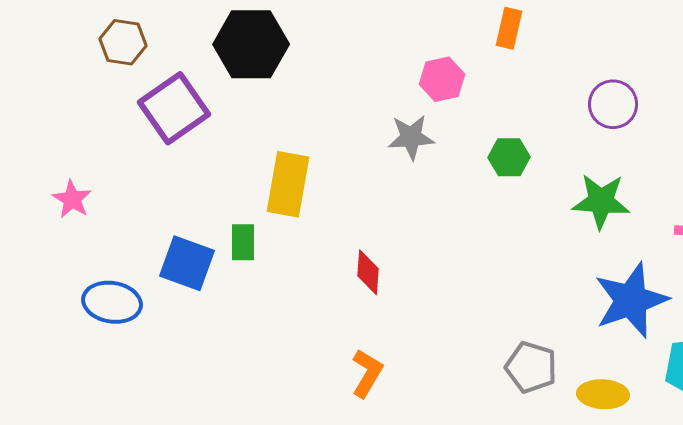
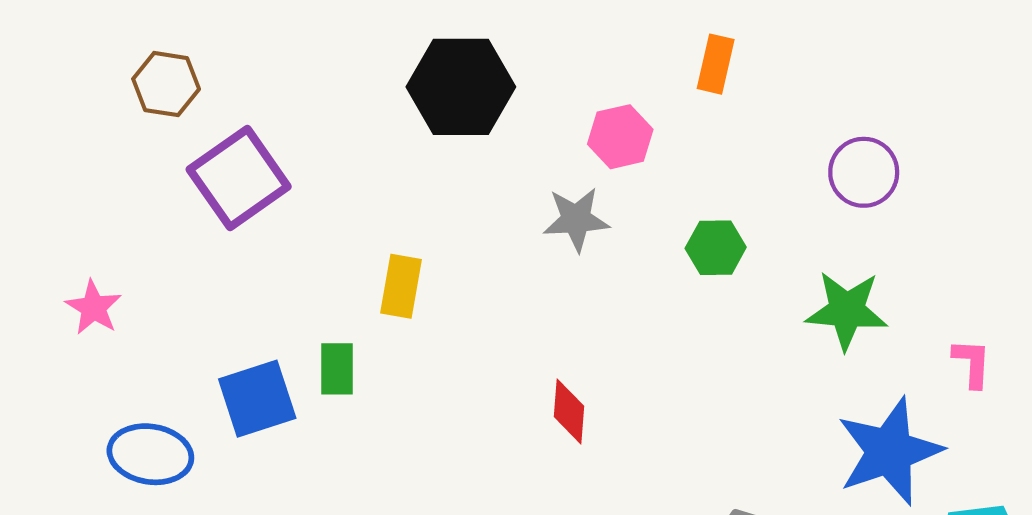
black hexagon: (251, 44) -> (461, 87), moved
yellow rectangle: (288, 184) -> (401, 286), size x0.7
blue square: (187, 263) -> (257, 399), turned -38
red diamond: (368, 272) -> (569, 411), moved

